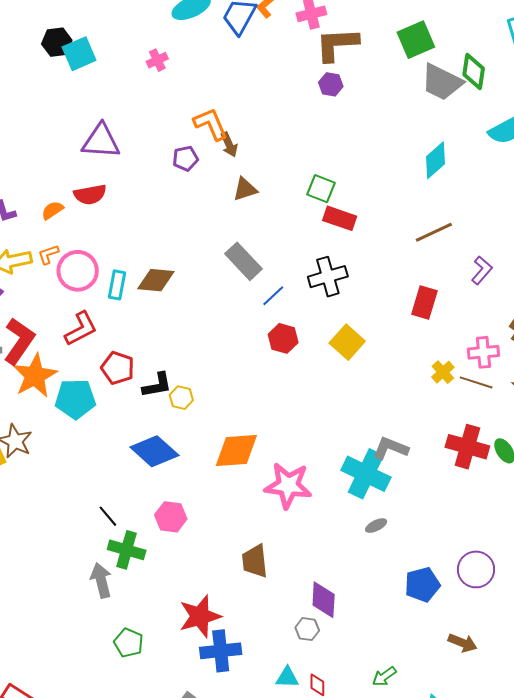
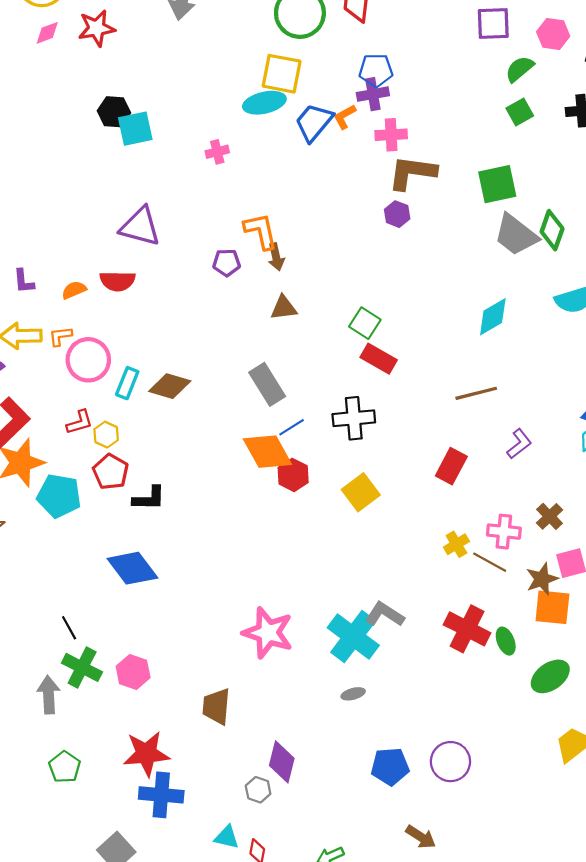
red L-shape: (81, 329) -> (80, 422), size x0.7
yellow hexagon: (181, 398) -> (106, 435), moved
orange diamond: (236, 450) -> (267, 452), moved, turned 54
pink hexagon: (171, 517) -> (133, 672), moved

